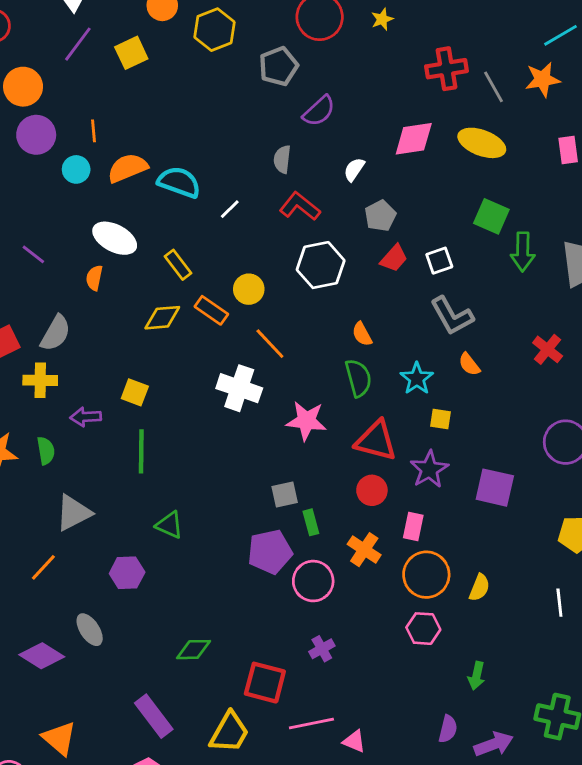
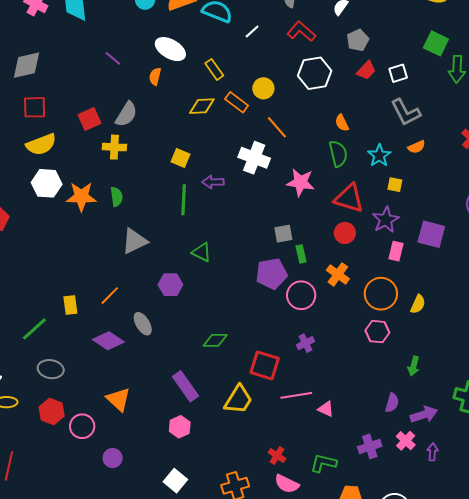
orange semicircle: (469, 364) -> (417, 147), turned -78
purple arrow: (86, 417) -> (213, 182), moved
pink rectangle: (413, 526) -> (396, 251), moved
orange line: (43, 567) -> (110, 296), moved

